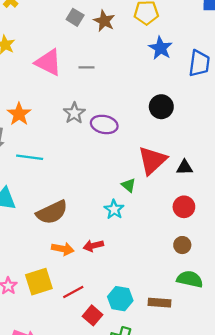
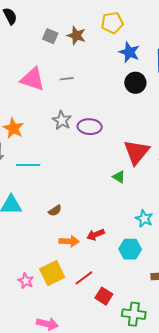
black circle: (161, 107) -> (135, 83), moved
cyan star: (114, 209) -> (144, 219), moved
brown semicircle: (52, 212) -> (55, 211), size x0.5
cyan hexagon: (120, 299) -> (130, 249), moved

